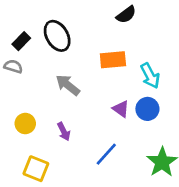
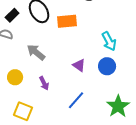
orange rectangle: (113, 60) -> (67, 21), moved
gray arrow: (68, 85) -> (36, 52), moved
purple triangle: (121, 109) -> (79, 65), moved

